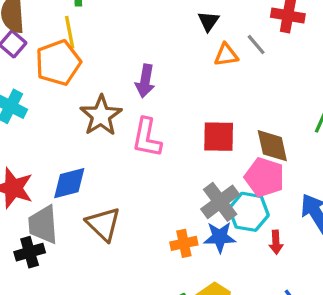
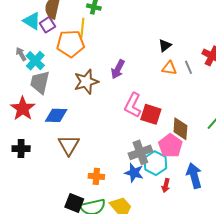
pink L-shape: (147, 138) -> (133, 105), moved
gray trapezoid: (43, 225) -> (40, 82), moved
orange cross: (184, 243) -> (96, 176), moved

